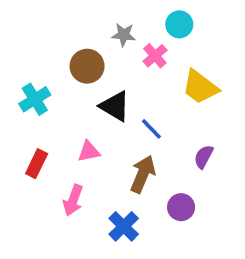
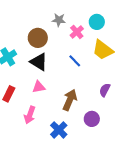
cyan circle: (179, 24) -> (97, 22), moved
black triangle: (115, 106) -> (39, 62), moved
blue line: (151, 129) -> (75, 61), moved

